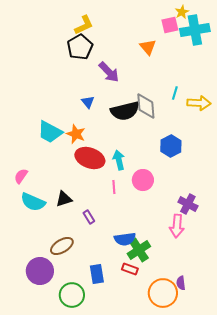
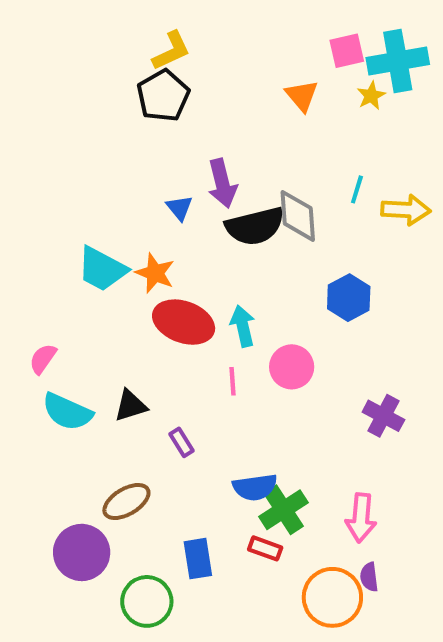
yellow star: (182, 12) -> (371, 96), moved
purple arrow: (109, 72) -> (222, 183), moved, turned 30
pink arrow: (177, 226) -> (361, 518), moved

